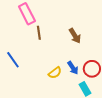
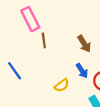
blue arrow: (73, 68) -> (82, 71), moved

